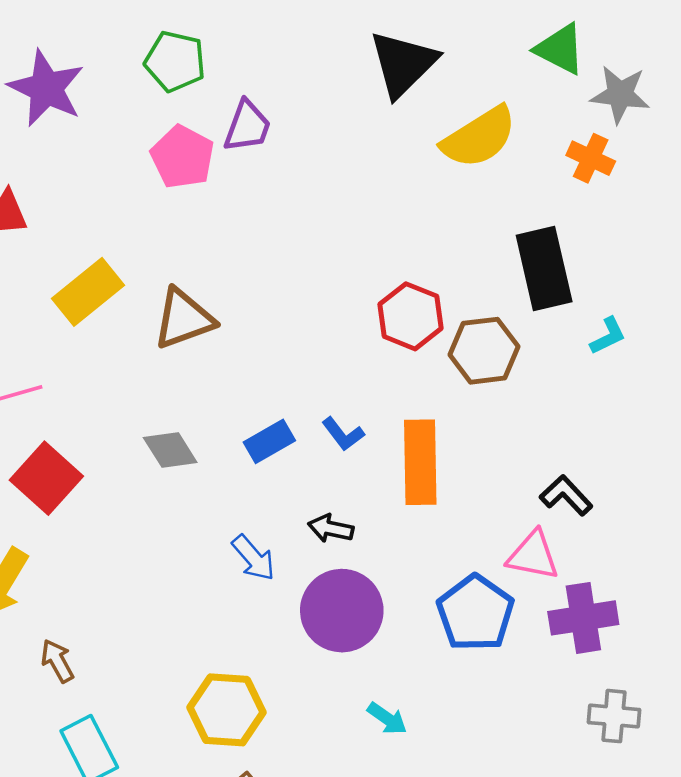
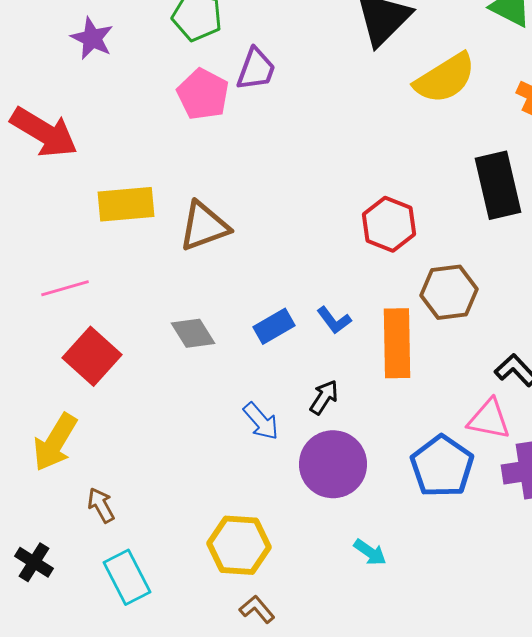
purple star: (46, 88) -> (92, 38), size x0.7
yellow rectangle: (88, 292) -> (126, 204), turned 34
brown hexagon: (484, 351) -> (449, 292), moved
black arrow: (331, 528) -> (324, 397), turned 111

